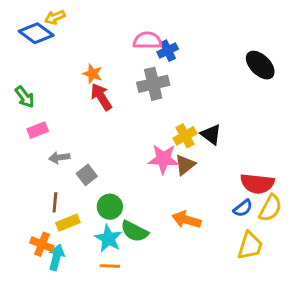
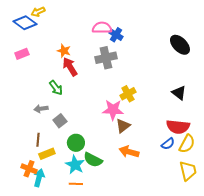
blue cross: (168, 51) -> (116, 35), turned -32
green arrow: (25, 97) -> (56, 88), moved
pink rectangle: (38, 130) -> (22, 54), moved
black triangle: (211, 134) -> (179, 93), moved
brown triangle: (185, 165) -> (123, 126), moved
yellow trapezoid: (250, 246) -> (188, 171), moved, turned -30

